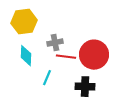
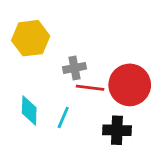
cyan diamond: (26, 56) -> (29, 110), moved

